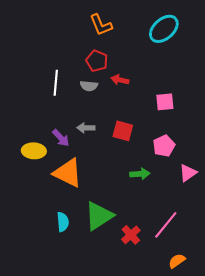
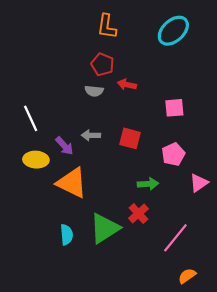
orange L-shape: (101, 25) -> (107, 26), turned 30
white line: (56, 83) -> (31, 118), moved, turned -30
red cross: (131, 235) -> (138, 213), moved

